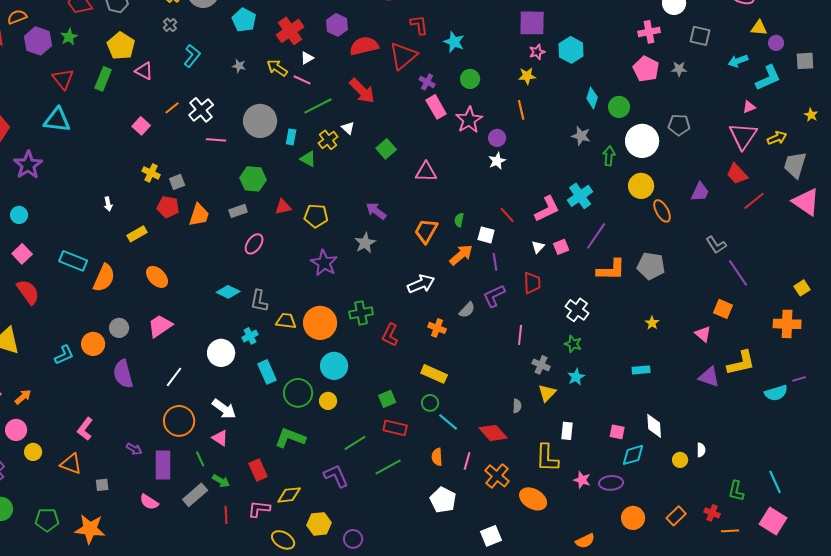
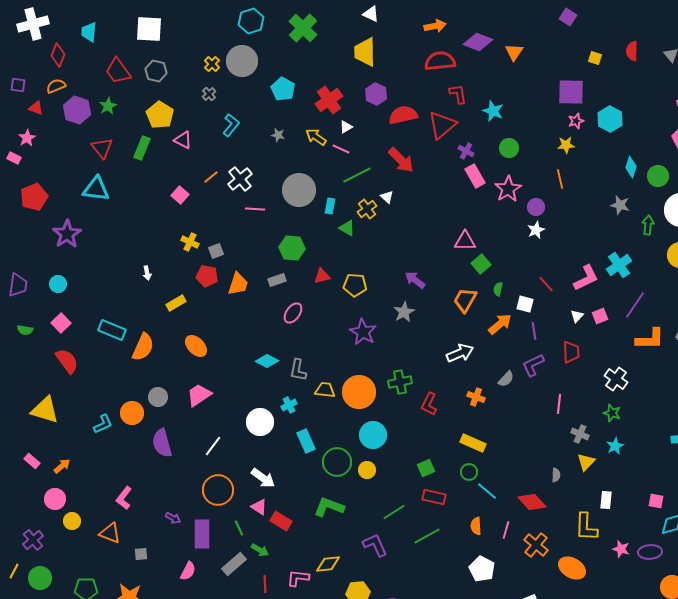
green square: (386, 149) -> (481, 264), moved
red rectangle: (258, 470) -> (281, 521), moved, turned -35
pink semicircle: (149, 502) -> (188, 571), turned -96

